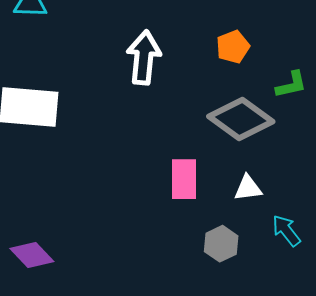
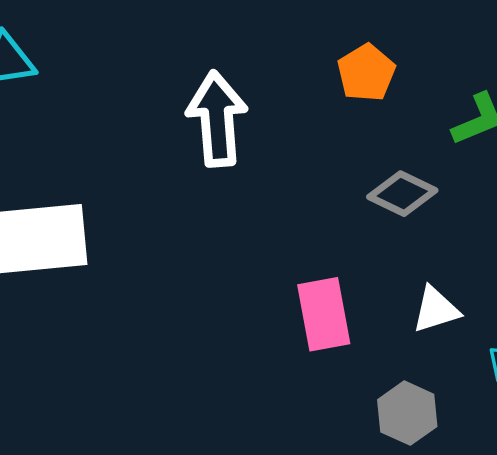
gray diamond: (241, 119) -> (402, 194), size x0.6

